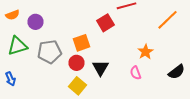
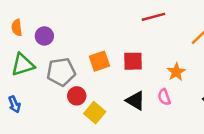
orange semicircle: (12, 15) -> (17, 28), turned 104
red square: (106, 23) -> (133, 61), moved, turned 30
red circle: (76, 63) -> (77, 96), moved
black triangle: (100, 68) -> (135, 101), moved, turned -30

